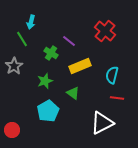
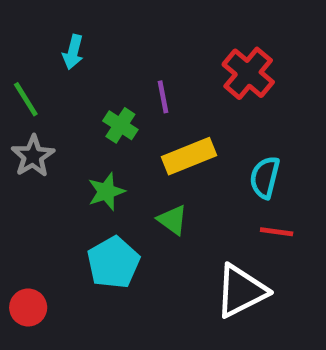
green line: (22, 39) -> (26, 99), moved
purple line: (69, 41) -> (163, 97), turned 40

